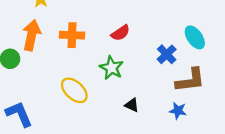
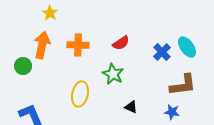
blue cross: (167, 54) -> (162, 52), moved
yellow ellipse: (74, 90) -> (80, 94), turned 60

